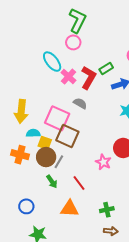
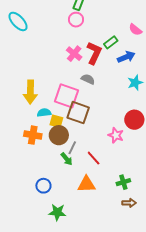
cyan ellipse: (52, 62) -> (18, 21), moved
gray line: (59, 162) -> (72, 148), moved

